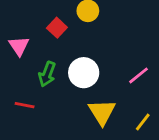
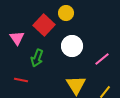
red square: (57, 28) -> (44, 25), size x1.5
white circle: (84, 73) -> (72, 46), moved

